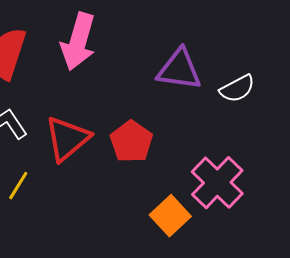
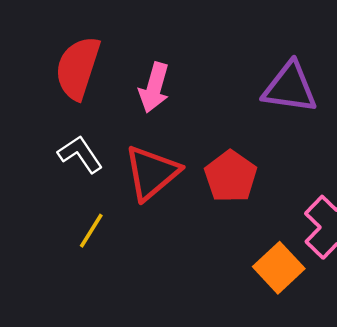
pink arrow: (78, 42) -> (154, 88), moved, size x0.7

